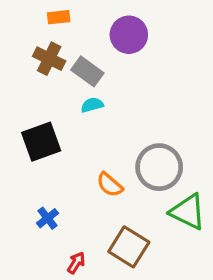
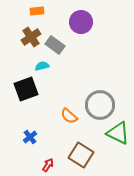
brown cross: (49, 59) -> (31, 37), turned 30
cyan semicircle: (92, 105) -> (42, 66), moved

